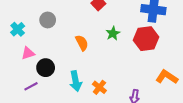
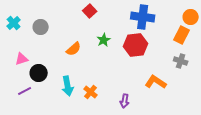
cyan cross: (18, 29) -> (14, 23), moved
orange semicircle: (82, 43) -> (74, 49), turned 77

